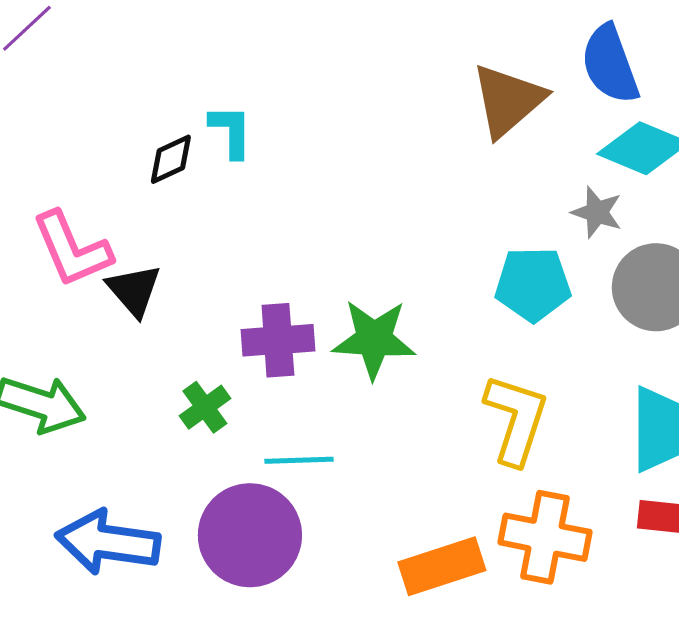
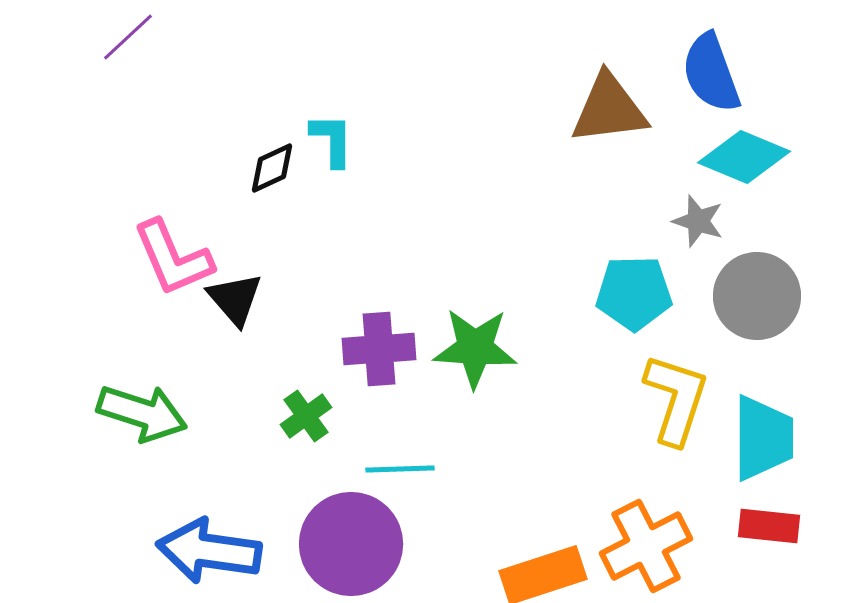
brown triangle: (508, 100) -> (609, 109), turned 34
yellow L-shape: (516, 419) -> (676, 399), moved
orange cross: (545, 537) -> (646, 546), turned -38

